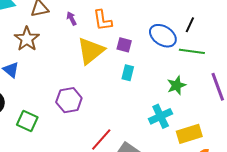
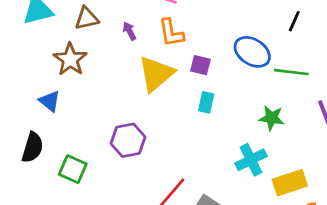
black line: (190, 25) -> (294, 21), moved
green star: (176, 85) -> (272, 118), turned 30

